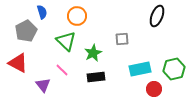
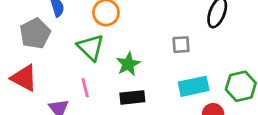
gray square: (122, 39) -> (181, 45), moved
pink line: (62, 70) -> (85, 88), turned 32

